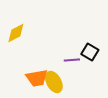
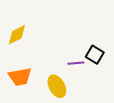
orange trapezoid: (37, 78) -> (20, 77), moved

